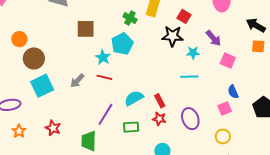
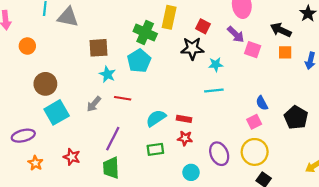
green cross: (130, 18) -> (145, 33), size x1.5
purple arrow: (213, 38) -> (236, 34), moved
orange circle: (19, 39) -> (27, 46), moved
cyan star: (103, 57) -> (107, 74), moved
pink square: (228, 61) -> (253, 50), moved
red rectangle: (160, 101) -> (184, 119), turned -48
purple line: (105, 114) -> (113, 139), moved
purple ellipse: (190, 119) -> (219, 154), moved
yellow circle: (223, 136) -> (255, 152), size x1.6

